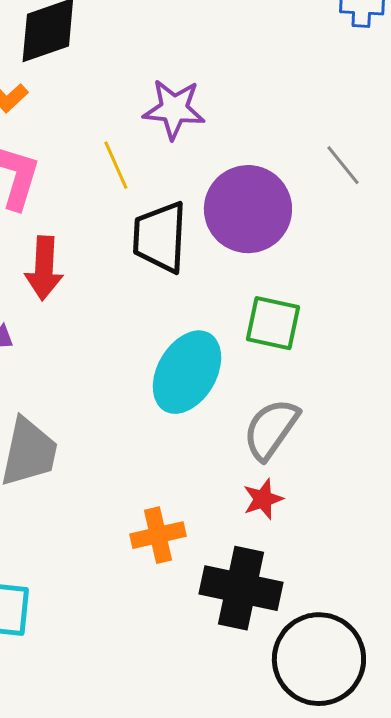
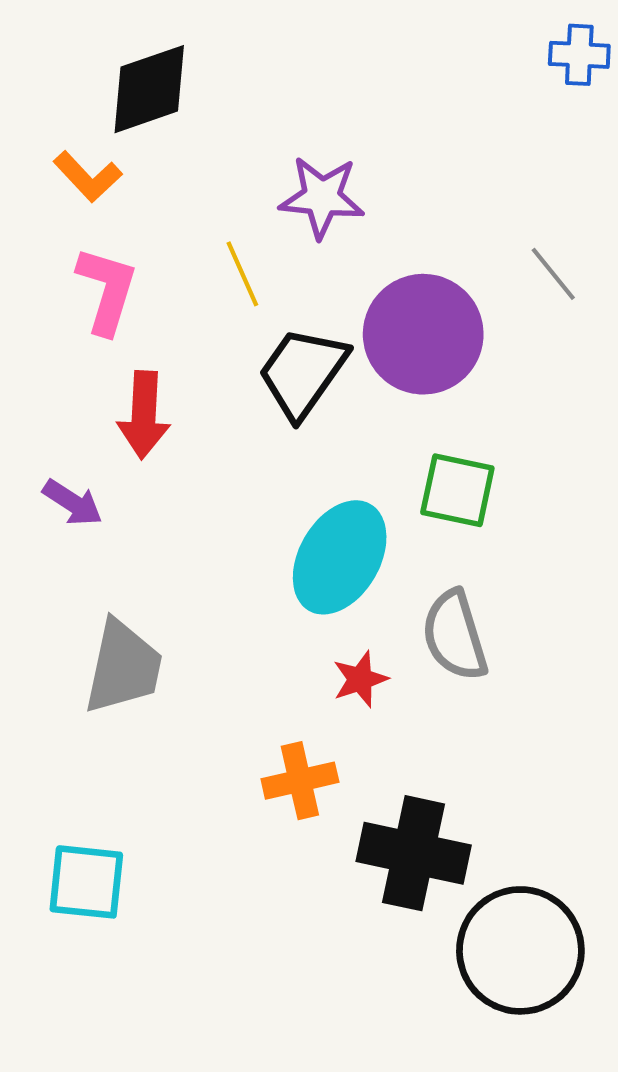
black trapezoid: (160, 237) -> (303, 373), turned 32
gray semicircle: (271, 429) -> (455, 635), turned -52
red star: (263, 499) -> (360, 679), moved

